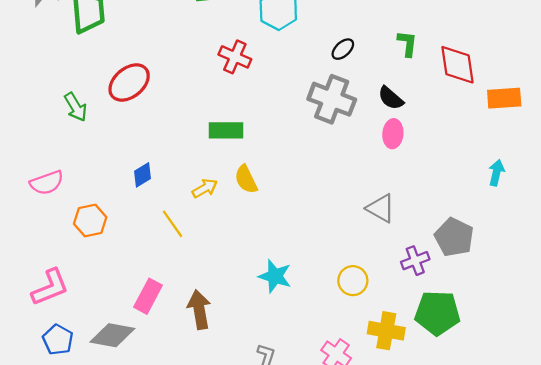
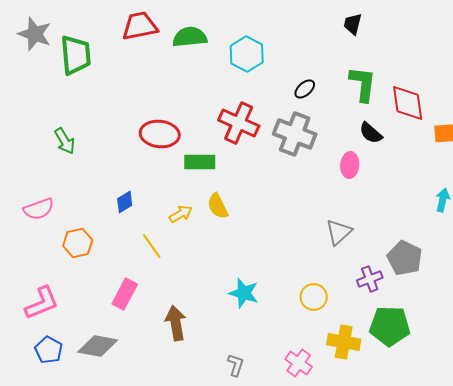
green L-shape: (407, 44) -> (363, 84), size x1.5
red cross: (235, 57) -> (239, 123), moved, size x1.4
red ellipse: (129, 82) -> (160, 134), moved, turned 45
black semicircle: (391, 98) -> (371, 133), moved
gray triangle: (381, 208) -> (339, 232), turned 48
pink rectangle: (148, 296) -> (125, 294), moved

